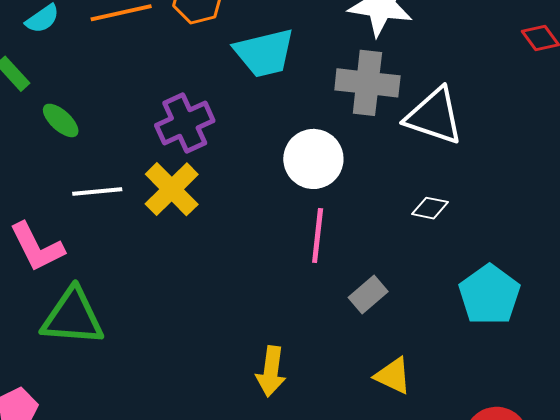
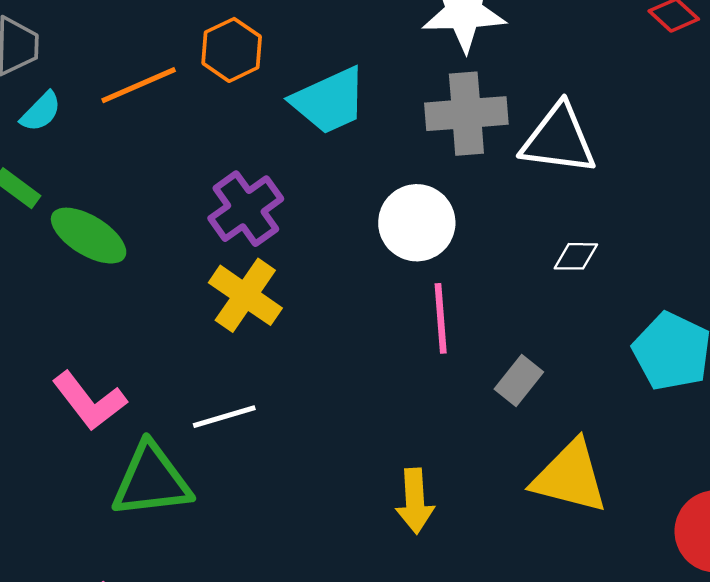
green ellipse: (61, 120) -> (89, 236), size x1.5
white line: (97, 191) -> (224, 417), moved
yellow triangle: (393, 376) -> (570, 477), size x1.6

